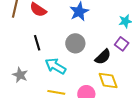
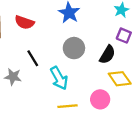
cyan arrow: (55, 66) -> (59, 78), turned -135
gray star: (20, 75) -> (13, 77), moved

